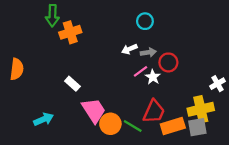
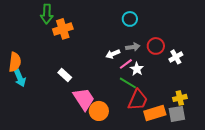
white arrow: (129, 49) -> (113, 54), moved
red circle: (168, 62) -> (156, 46), moved
white cross: (217, 84) -> (176, 57), moved
yellow cross: (201, 109) -> (180, 98), size x0.6
cyan arrow: (43, 119) -> (20, 78), moved, turned 90
green line: (133, 126) -> (128, 83), moved

